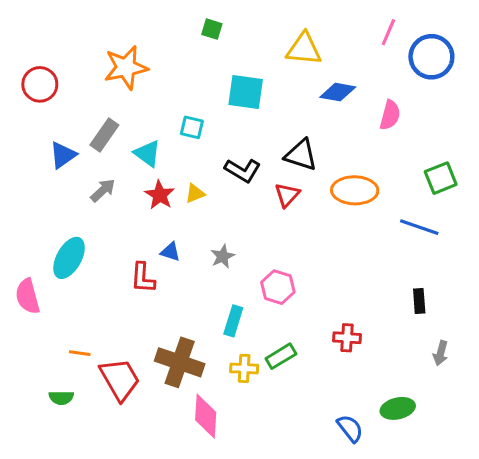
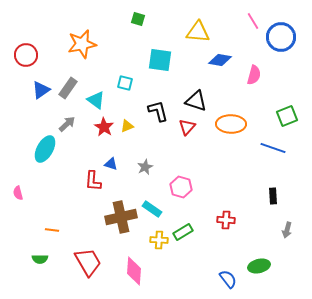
pink line: (388, 32) -> (253, 21), turned -54
blue triangle: (63, 155) -> (41, 90), moved
black L-shape: (243, 170) -> (158, 111), turned -135
cyan ellipse: (69, 258) -> (45, 149), moved
pink semicircle: (28, 296) -> (18, 193), size x0.6
cyan rectangle: (233, 321) -> (152, 209), turned -72
brown cross: (180, 362) -> (121, 217), moved, turned -32
red trapezoid: (120, 379) -> (88, 262), moved

